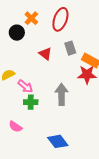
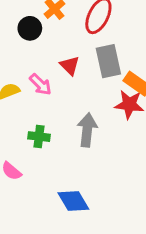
gray rectangle: (70, 48) -> (108, 61), size x1.5
pink arrow: (25, 86) -> (40, 84), moved

